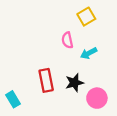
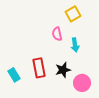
cyan arrow: (89, 53) -> (75, 45), turned -72
cyan rectangle: (13, 99) -> (14, 75), moved

